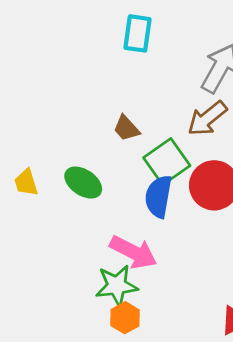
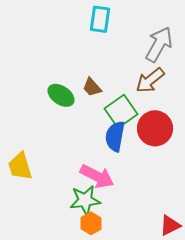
yellow trapezoid: (26, 183) -> (20, 166), moved, size x1.4
green ellipse: (83, 183) -> (61, 95), moved

